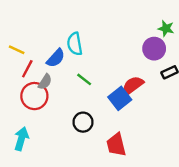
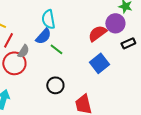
blue semicircle: (56, 58) -> (43, 36), moved
red semicircle: (133, 85) -> (97, 33), moved
blue square: (120, 98) -> (99, 63), moved

